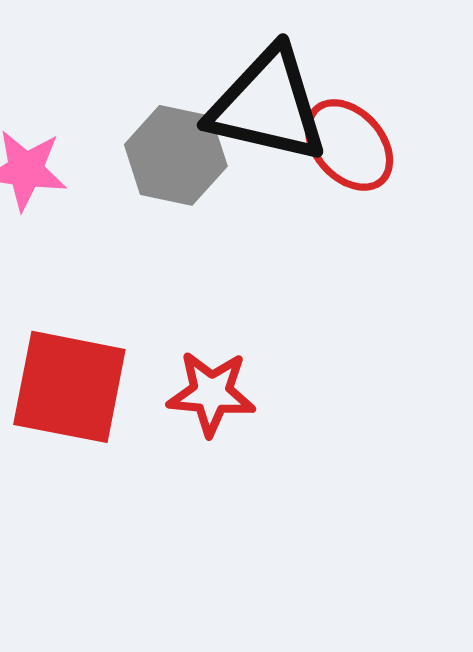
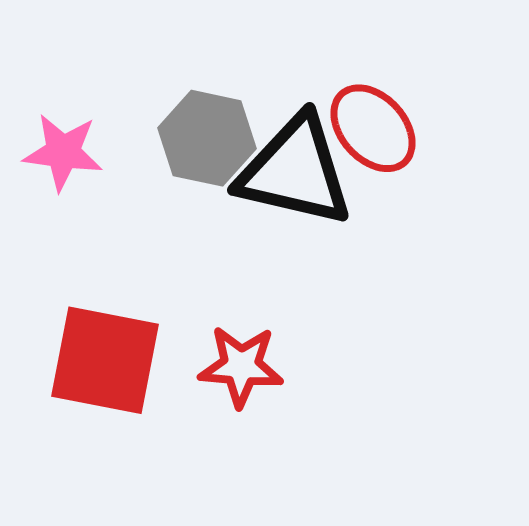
black triangle: (268, 105) -> (295, 171), moved

